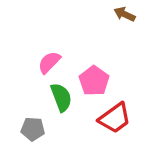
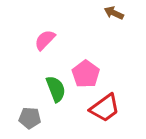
pink semicircle: (49, 62) -> (45, 40), moved

